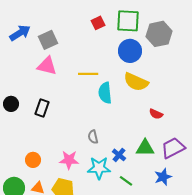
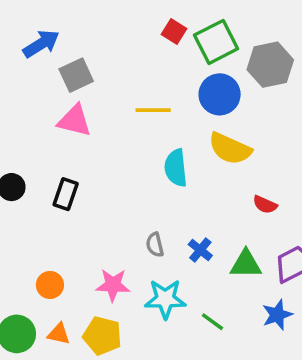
green square: (128, 21) -> (216, 42), turned -30
red square: (98, 23) -> (174, 31), moved, turned -32
blue arrow: (20, 33) -> (41, 44), moved
yellow line: (88, 74) -> (153, 110), moved
blue cross: (119, 155) -> (200, 250), moved

